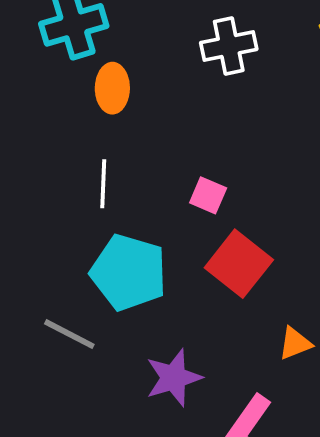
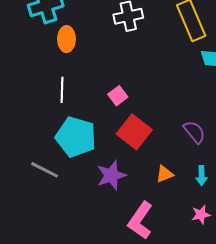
pink square: (208, 195) -> (118, 96), turned 30
purple star: (174, 378) -> (111, 175), moved

